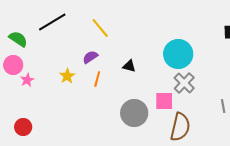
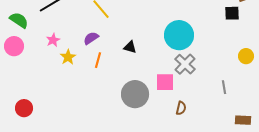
pink star: (27, 80) -> (53, 40), moved
brown semicircle: (180, 127) -> (181, 108), size x0.5

